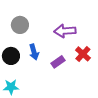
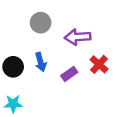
gray circle: (20, 25) -> (41, 23), moved

